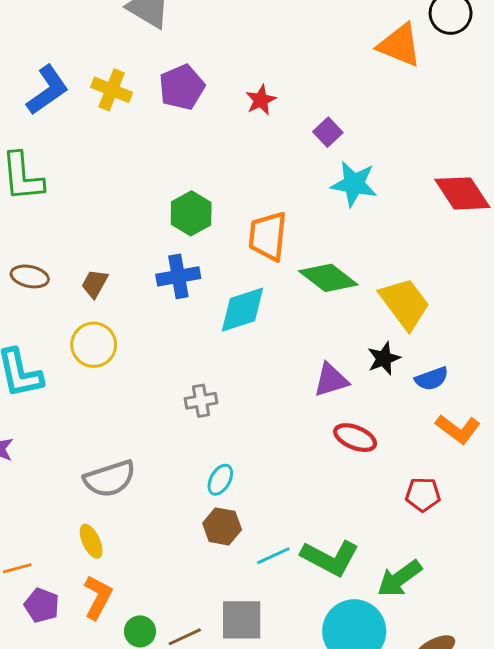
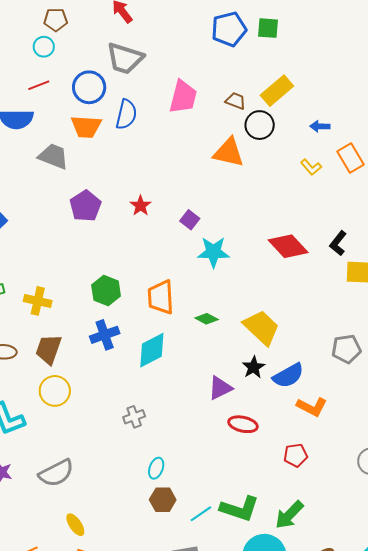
yellow cross: (112, 90) -> (38, 301), moved
green diamond: (328, 278) -> (207, 319), size x0.6
brown trapezoid: (95, 284) -> (49, 349), size x1.5
blue semicircle: (432, 379) -> (288, 376), size x1.4
gray semicircle: (110, 479) -> (56, 473), moved

